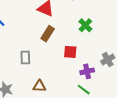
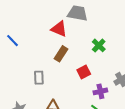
red square: (70, 52) -> (84, 72), turned -32

